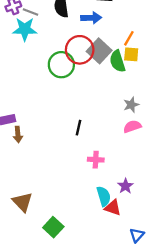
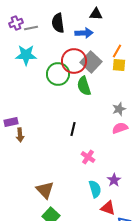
gray line: (30, 12) -> (31, 28), turned -32
cyan star: (25, 29) -> (26, 55), moved
green semicircle: (117, 61) -> (84, 86), moved
pink cross: (96, 160) -> (88, 157), turned 32
brown triangle: (22, 202) -> (45, 190), moved
red triangle: (113, 208) -> (108, 208), moved

